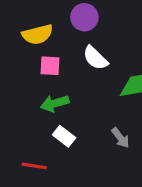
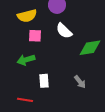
green arrow: (55, 103) -> (26, 60), moved
white rectangle: (64, 136) -> (44, 81), turned 48

